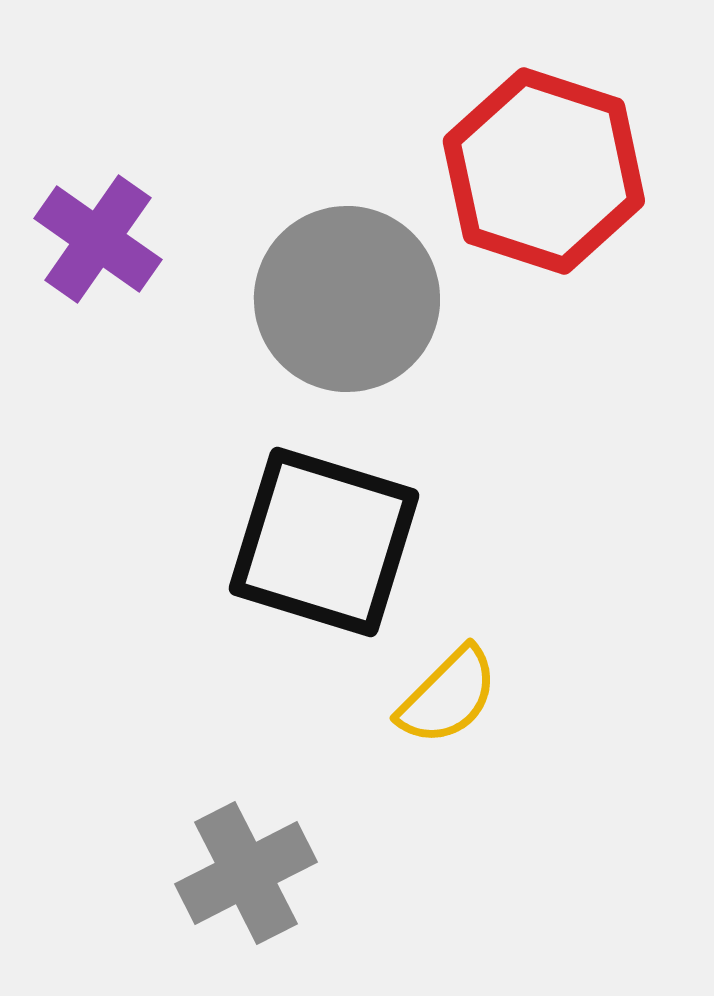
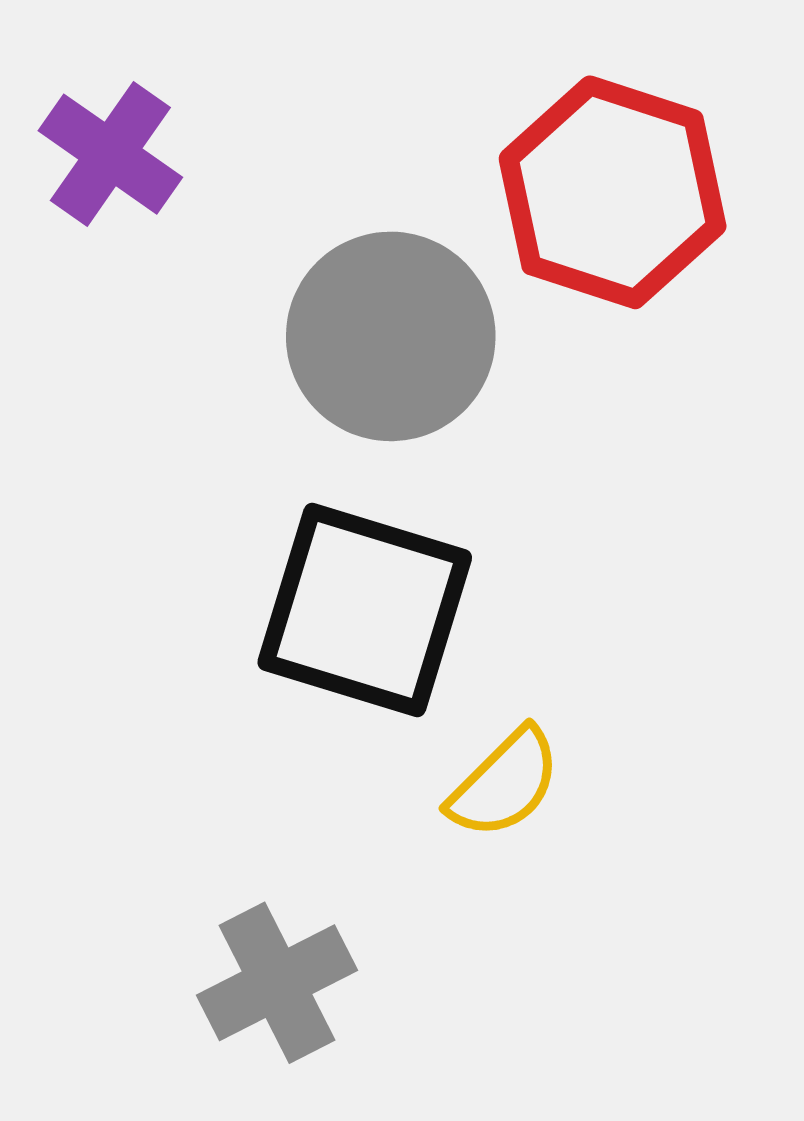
purple cross: (98, 239) -> (110, 154), moved

